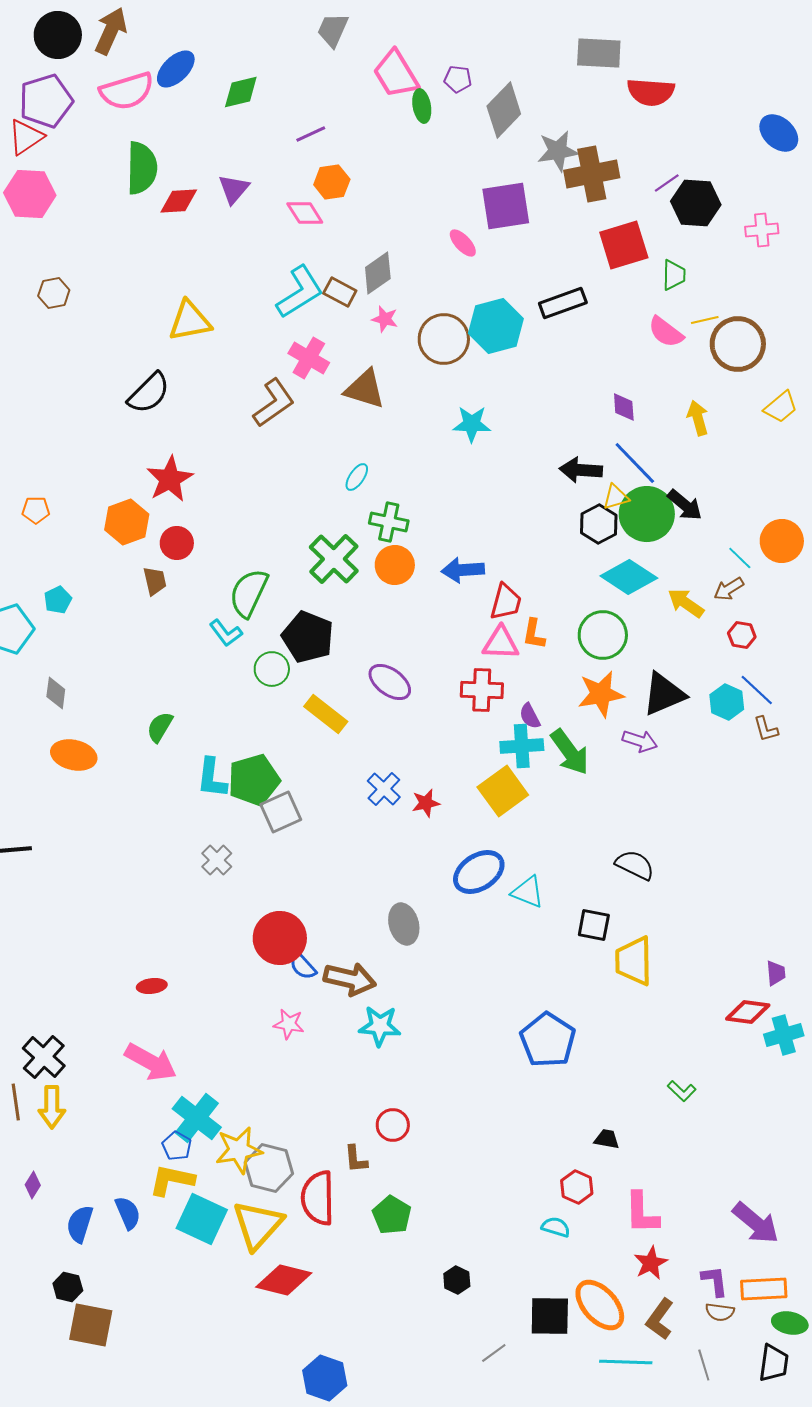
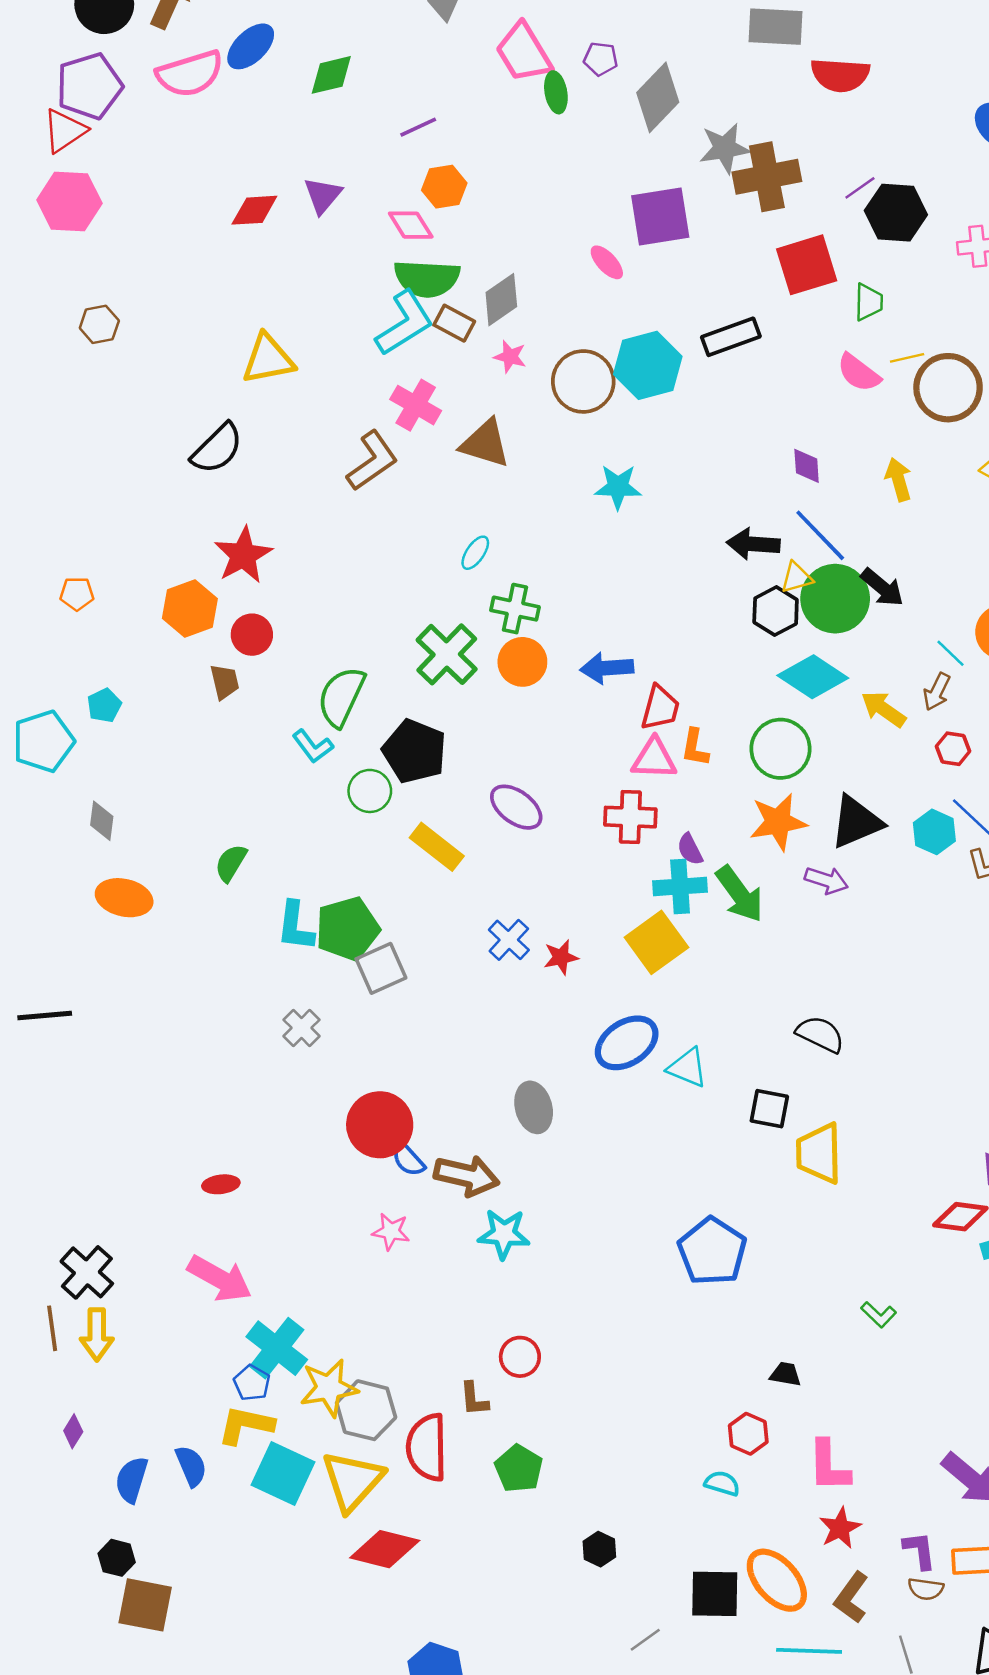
green semicircle: (142, 168) -> (427, 278), moved, turned 92
brown arrow: (729, 589) -> (937, 692), turned -32

